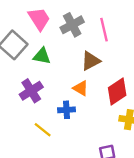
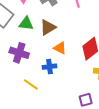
brown triangle: (91, 61) -> (48, 27), moved
purple cross: (31, 91) -> (19, 53), turned -36

